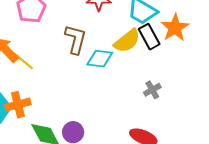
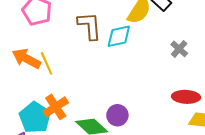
yellow line: (23, 61) -> (47, 63), turned 45

